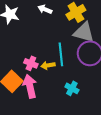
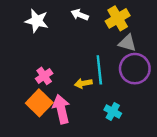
gray triangle: (84, 32) -> (127, 43), size x0.7
pink cross: (31, 63) -> (44, 76), moved, turned 32

